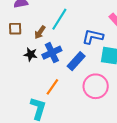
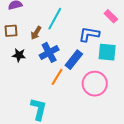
black star: (31, 54) -> (19, 55), moved
orange line: (52, 87) -> (57, 77), moved

